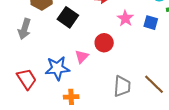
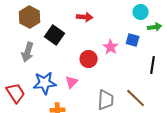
pink star: (125, 18) -> (111, 47), moved
gray arrow: (24, 29) -> (28, 52), moved
pink triangle: (82, 57) -> (72, 82), moved

